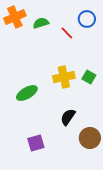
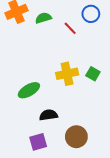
black semicircle: (68, 117) -> (49, 115), moved, turned 48
brown circle: (90, 138) -> (76, 137), moved

